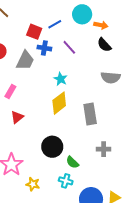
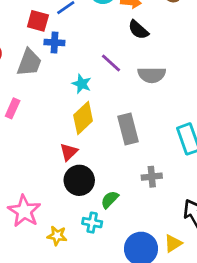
purple line: (69, 47) -> (111, 63), moved
red triangle: (17, 117) -> (69, 152), moved
green semicircle: (72, 162) -> (110, 200), turned 96
cyan cross: (66, 181) -> (92, 223), moved

